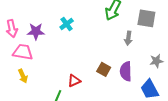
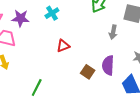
brown square: (104, 69) -> (88, 72), moved
red triangle: (74, 81) -> (63, 46), moved

